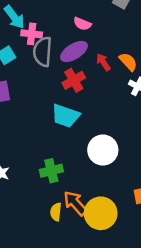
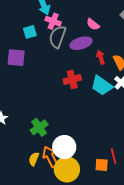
red cross: (74, 80) -> (72, 80), moved
cyan trapezoid: (65, 116) -> (102, 86), moved
white circle: (103, 150) -> (64, 147), moved
green cross: (51, 171) -> (39, 127), turned -36

